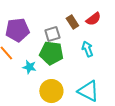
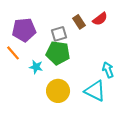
cyan arrow: (87, 49) -> (108, 70), moved

